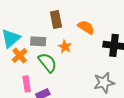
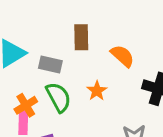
orange star: (65, 47) -> (97, 91), moved
orange cross: (20, 55) -> (26, 105), moved

